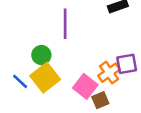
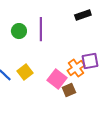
green circle: (41, 55) -> (19, 31), moved
yellow square: (45, 78) -> (25, 72), size x0.7

